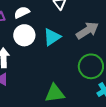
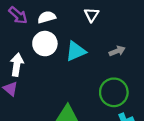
gray arrow: (87, 30) -> (117, 51), size x0.6

